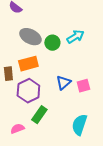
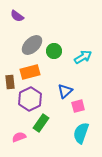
gray ellipse: (30, 37) -> (32, 45), turned -70
cyan arrow: (75, 37) -> (83, 57), moved
pink square: (83, 86) -> (78, 106), moved

